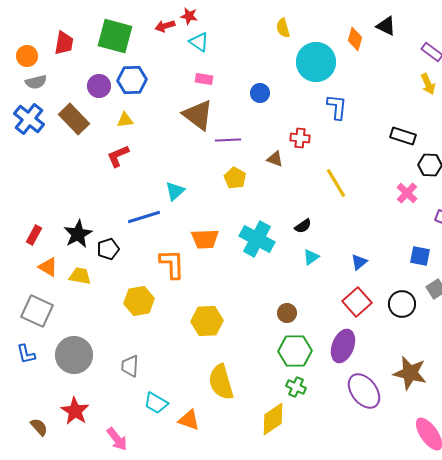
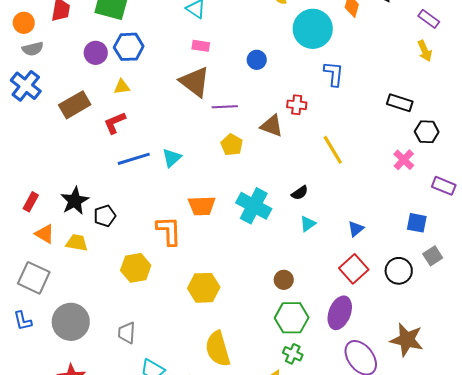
brown rectangle: (74, 119) -> (75, 105), moved, turned -76
brown triangle: (275, 159) -> (272, 126), size x1.4
blue line: (144, 217) -> (134, 159), moved

